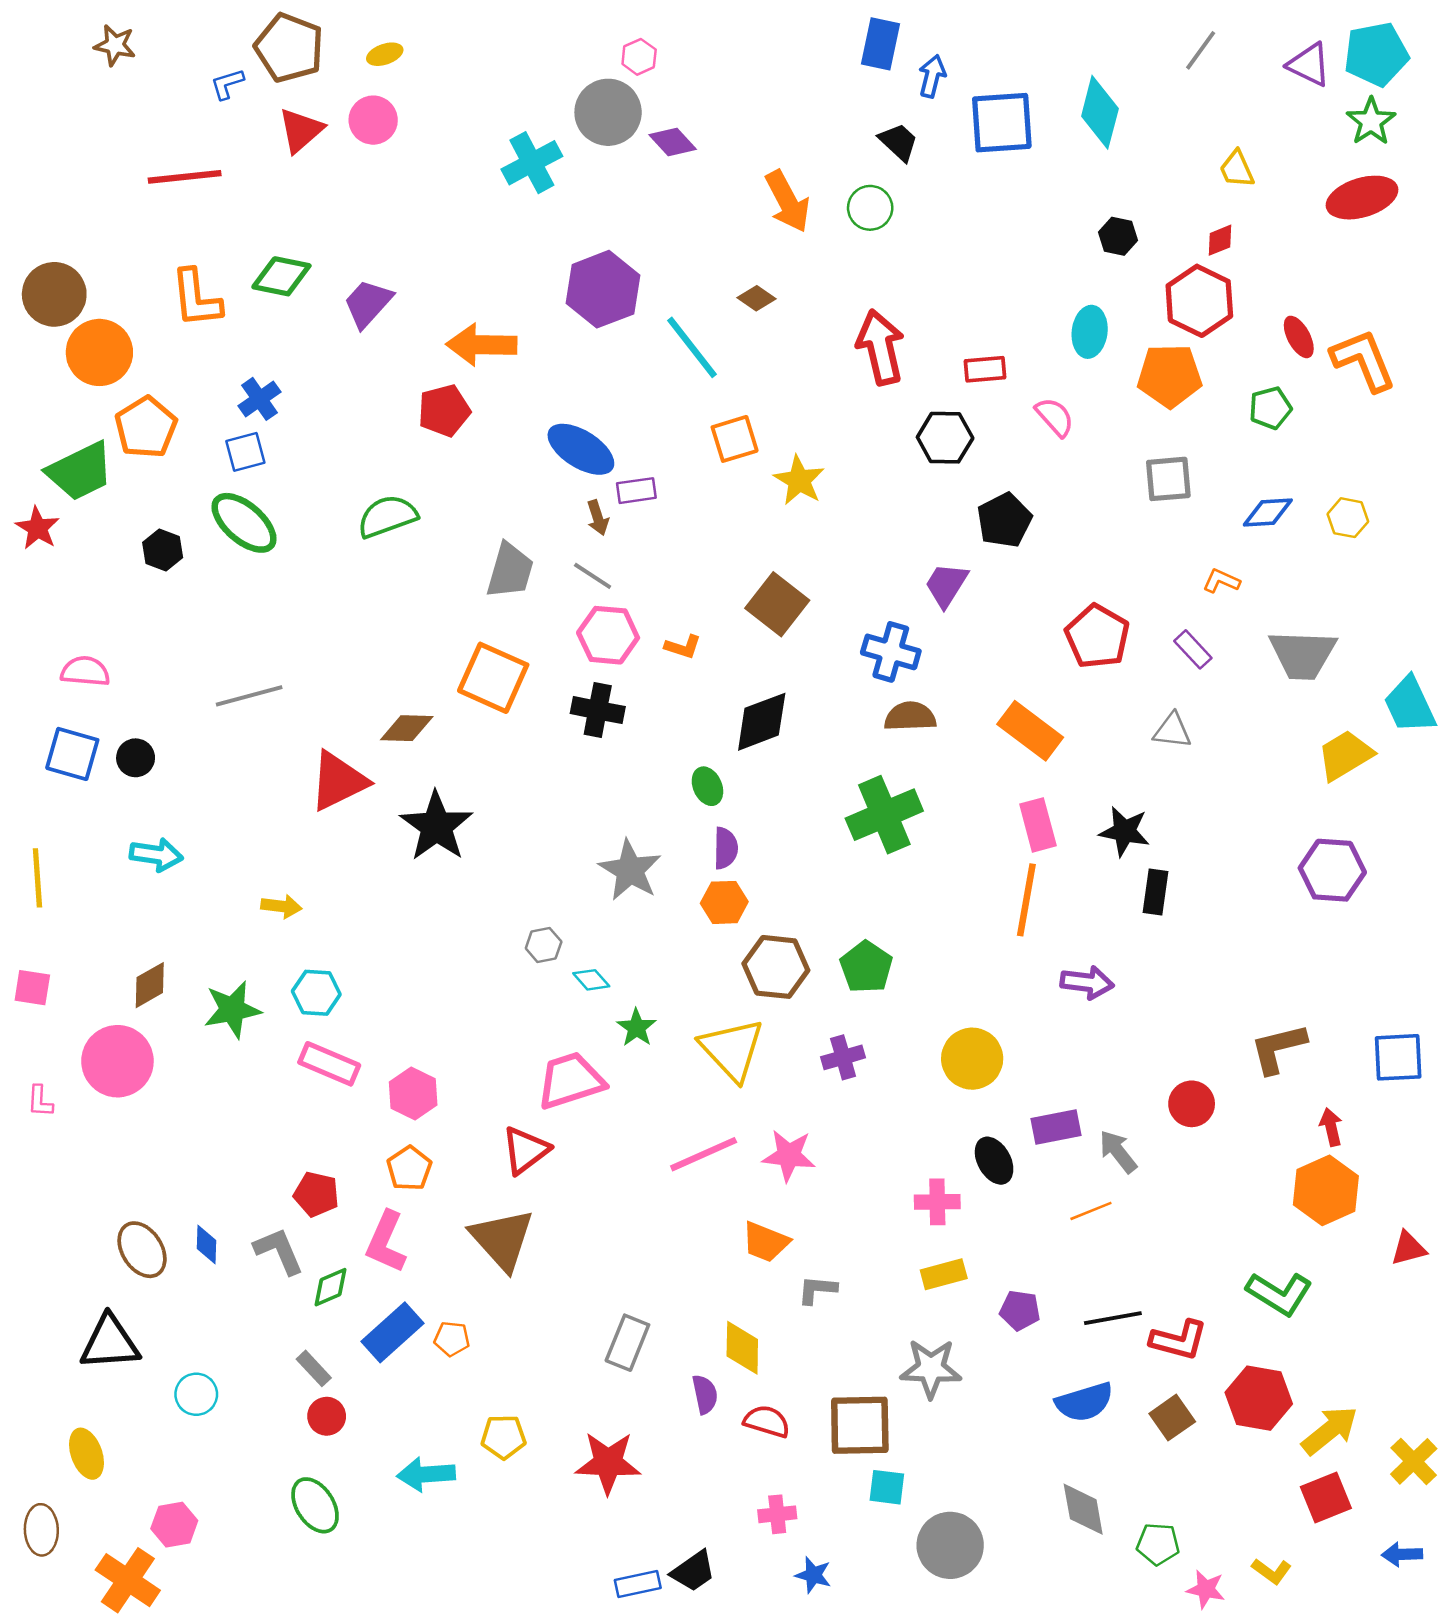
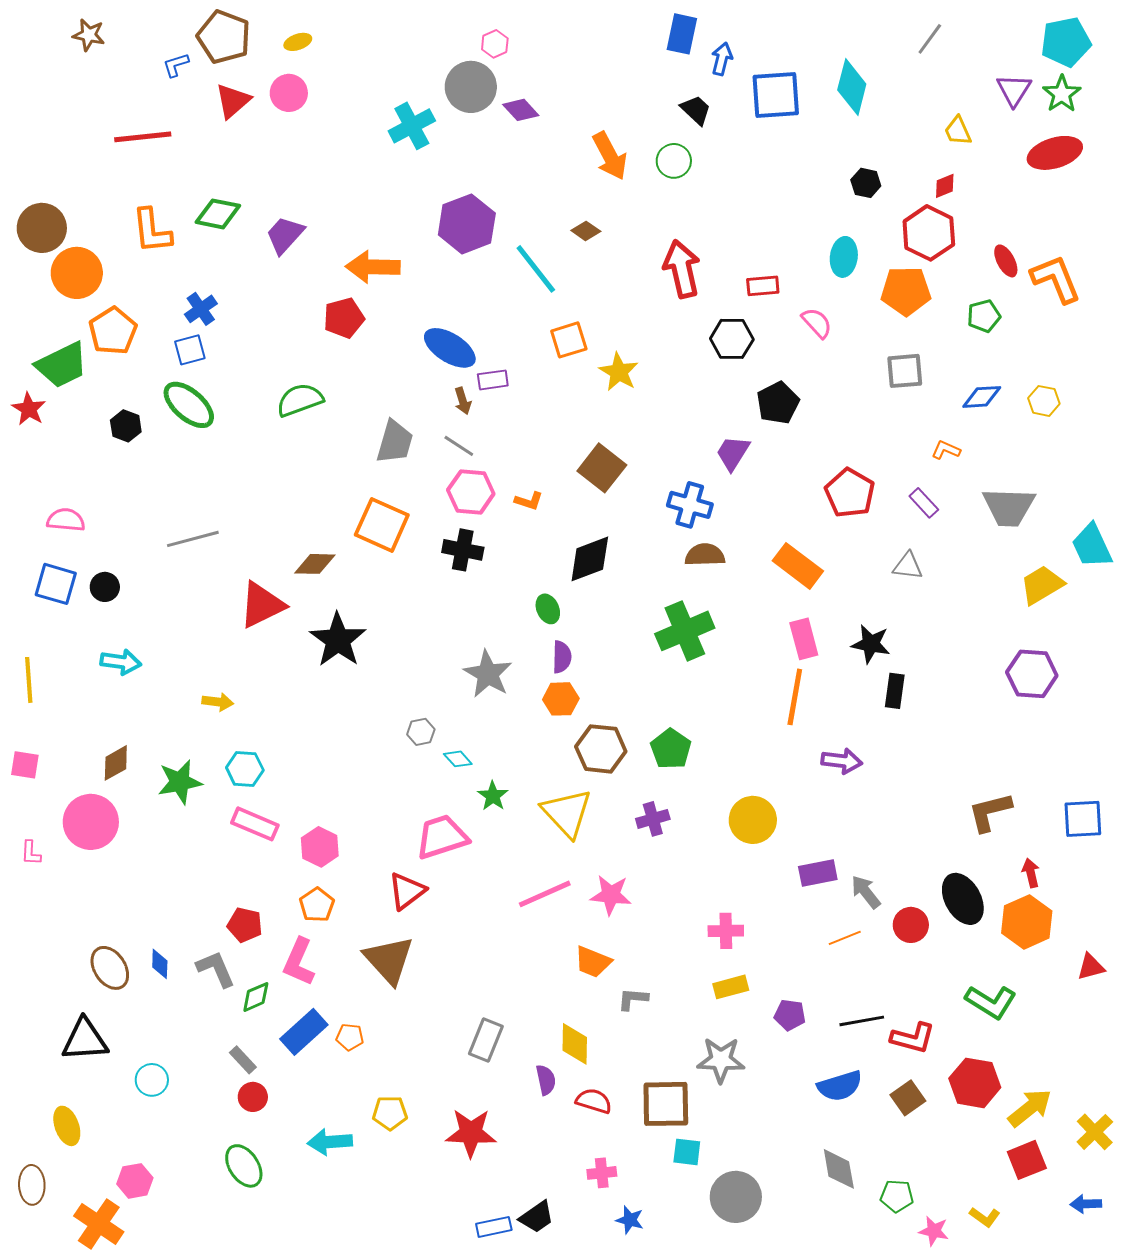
purple triangle: (1309, 65) -> (1014, 90), moved, turned 36
red circle: (1192, 1104) -> (911, 925), moved
black ellipse: (994, 1161) -> (963, 899), moved, size x1.4

